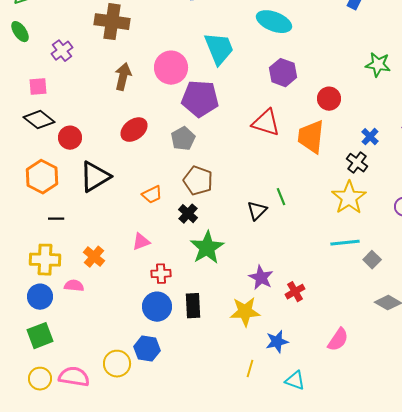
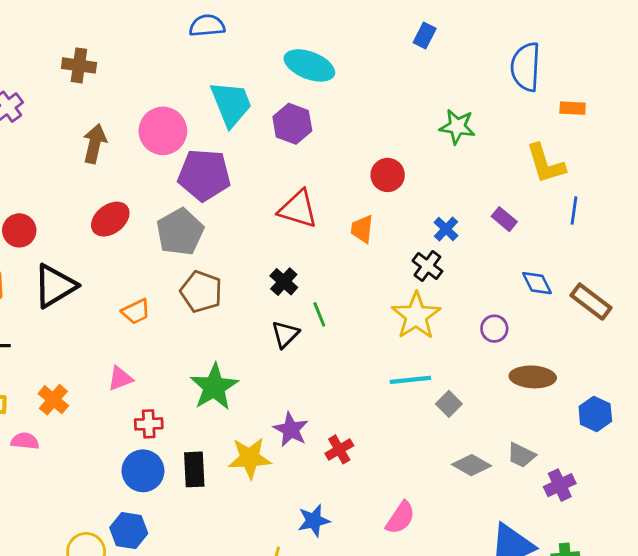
brown cross: (112, 22) -> (79, 65), size x0.7
purple hexagon: (283, 73) -> (292, 124), moved
orange trapezoid: (311, 137) -> (362, 229), size x0.6
gray pentagon: (183, 139) -> (180, 232), size x1.4
black cross: (188, 214) -> (284, 282), moved
yellow star: (245, 312) -> (250, 458), moved

